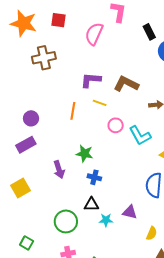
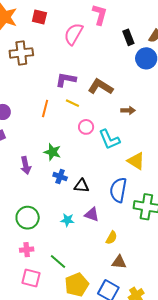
black triangle: (91, 204) -> (82, 186), moved

